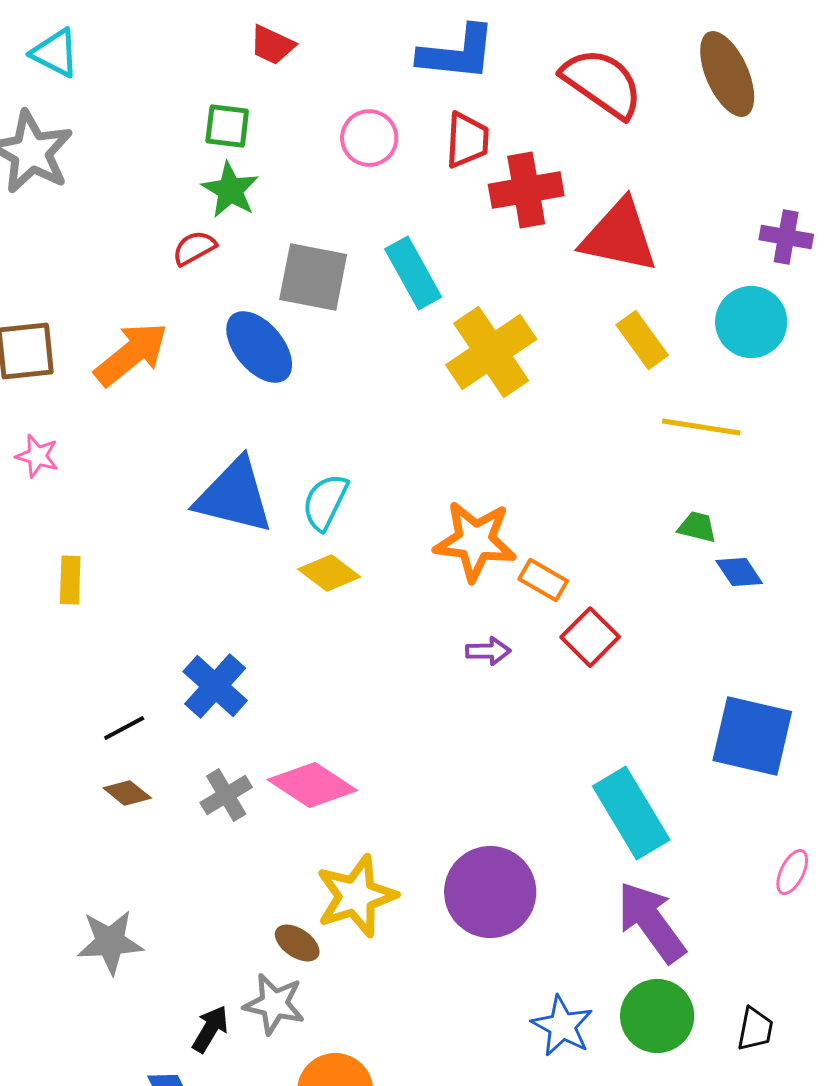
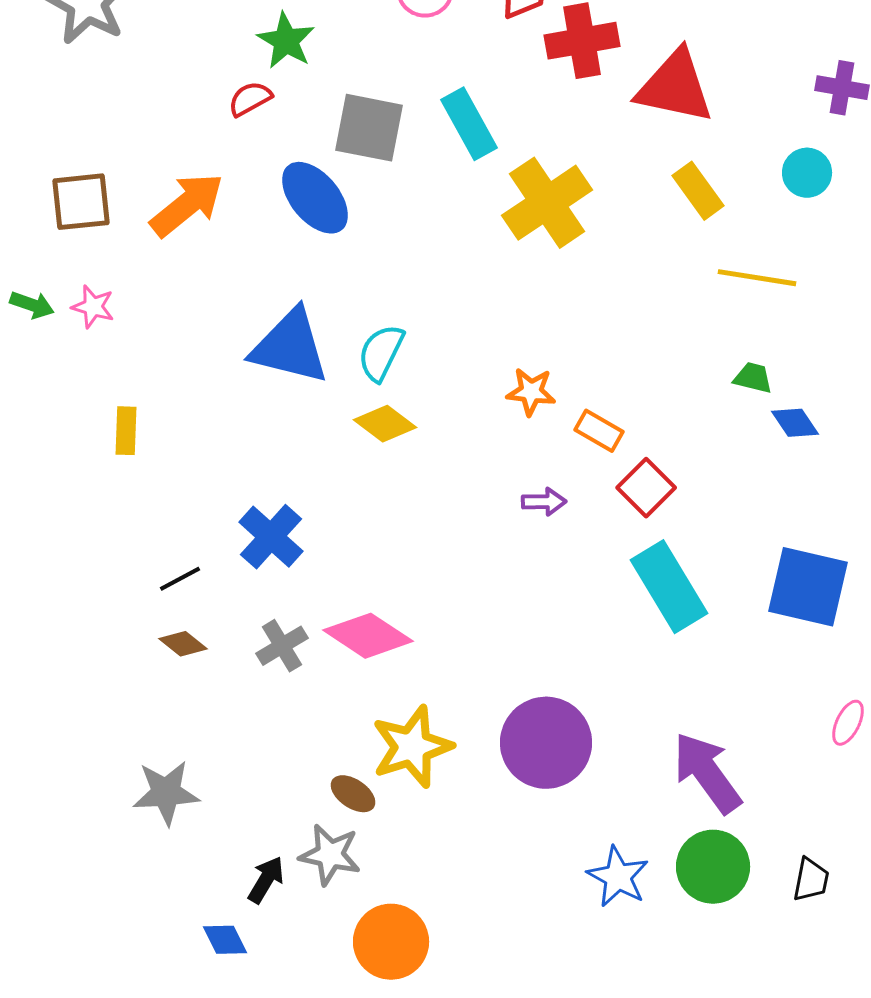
cyan circle: (751, 322) -> (807, 173), size x0.7
orange star: (475, 541) -> (531, 392), size x0.6
cyan rectangle: (631, 813) -> (669, 587), moved

